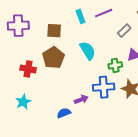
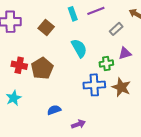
brown square: (54, 31) -> (46, 27), turned 35
brown pentagon: (53, 58) -> (42, 68), moved
purple arrow: (81, 99) -> (78, 124), moved

